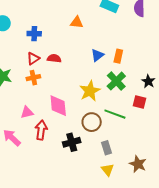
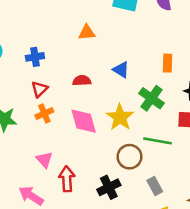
blue triangle: (97, 55) -> (121, 70), turned -40
orange rectangle: (118, 56) -> (168, 63), moved
red semicircle: (54, 58) -> (82, 81), moved
pink diamond: (58, 106) -> (84, 121), moved
pink triangle: (27, 112) -> (44, 160), turned -48

